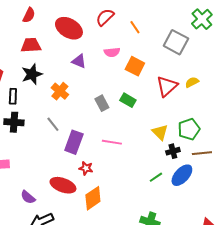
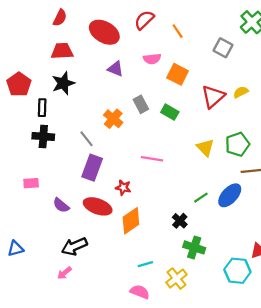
gray square: (176, 42) -> (223, 48), size x0.7
orange cross: (60, 91) -> (113, 119), moved
gray rectangle: (102, 103) -> (141, 104), moved
purple rectangle: (74, 142) -> (92, 168), moved
black cross: (173, 151) -> (180, 221), moved, turned -32
purple semicircle: (28, 197) -> (61, 205), moved

